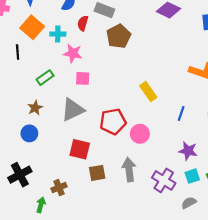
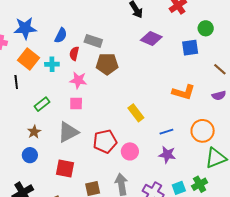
brown pentagon: (119, 36) -> (107, 64), turned 30
pink star: (73, 53) -> (78, 80), moved
blue line: (181, 113) -> (166, 132), turned 56
red square: (80, 149) -> (65, 169), moved
purple star: (188, 151) -> (167, 155), moved

